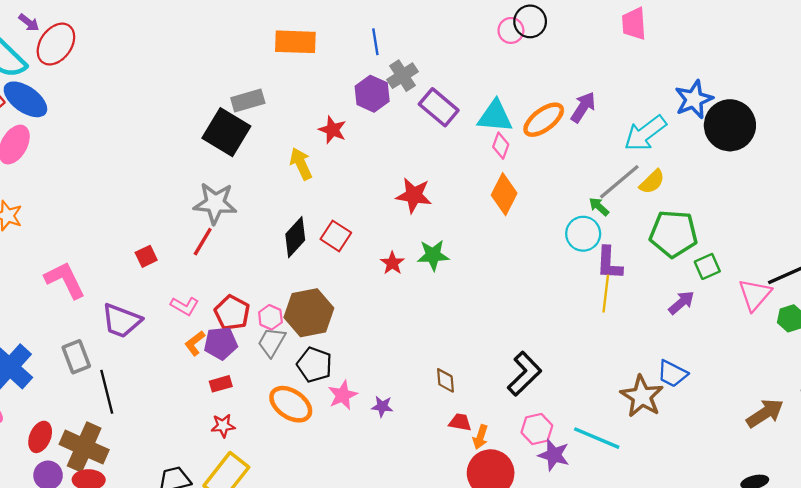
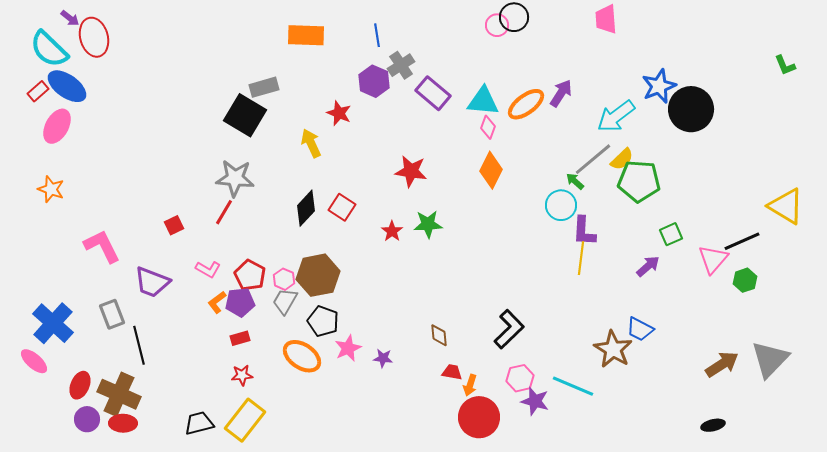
red ellipse: (56, 44) -> (94, 37), turned -51
green pentagon: (673, 234) -> (639, 181), moved

